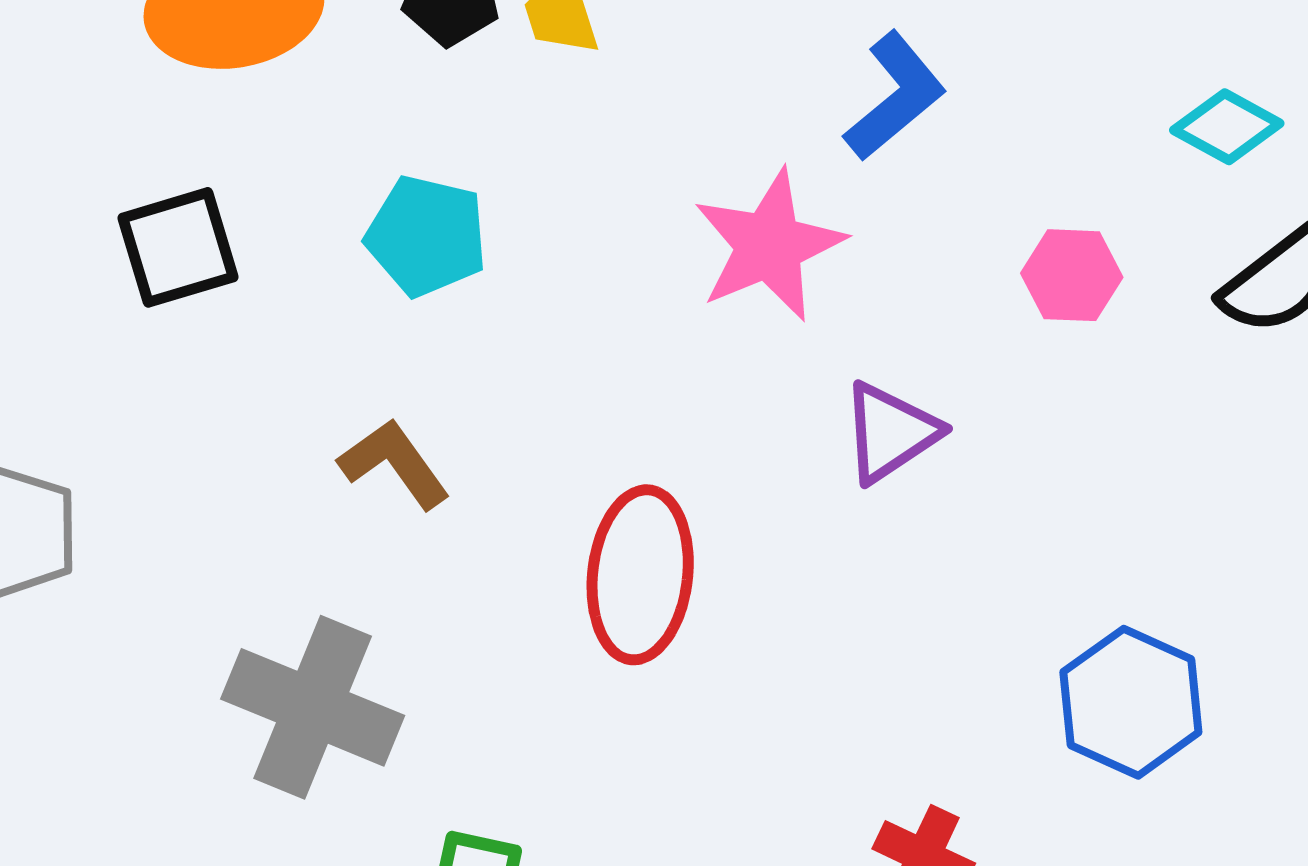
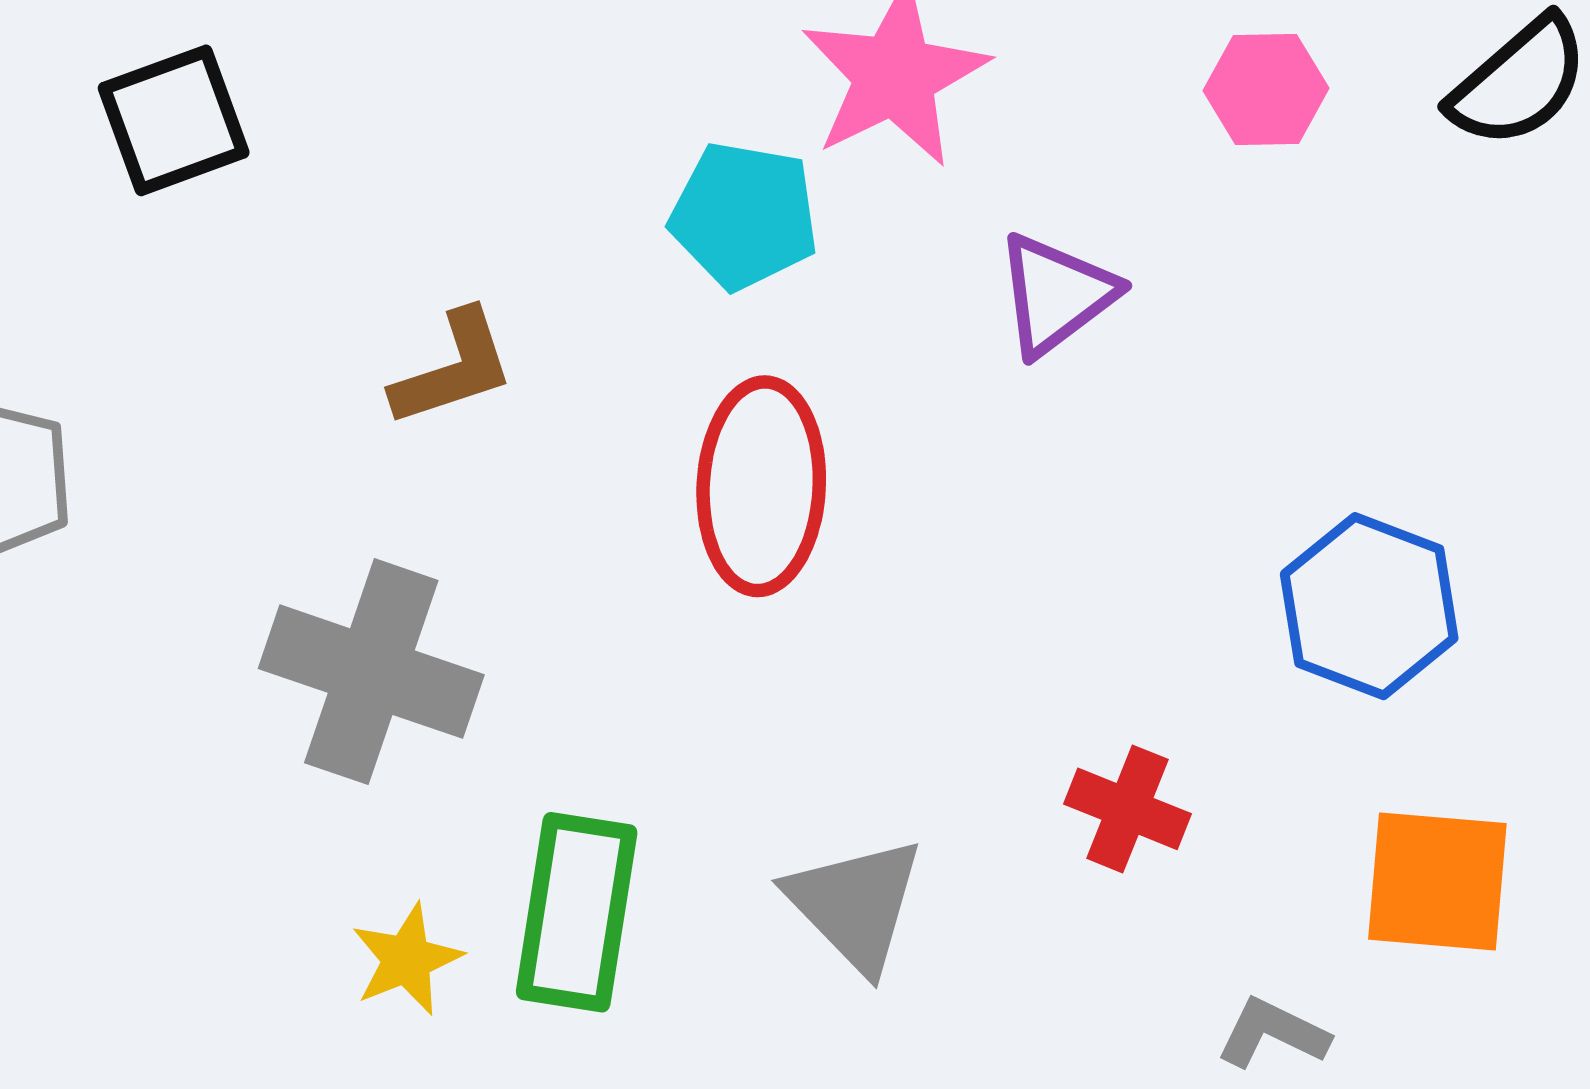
cyan pentagon: (426, 236) -> (744, 216), moved
brown L-shape: (394, 464) -> (453, 368), turned 111

